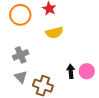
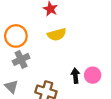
orange circle: (20, 15) -> (16, 36), moved
gray triangle: (21, 77) -> (11, 87), moved

